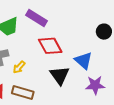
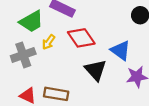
yellow arrow: (19, 67) -> (49, 42), moved

